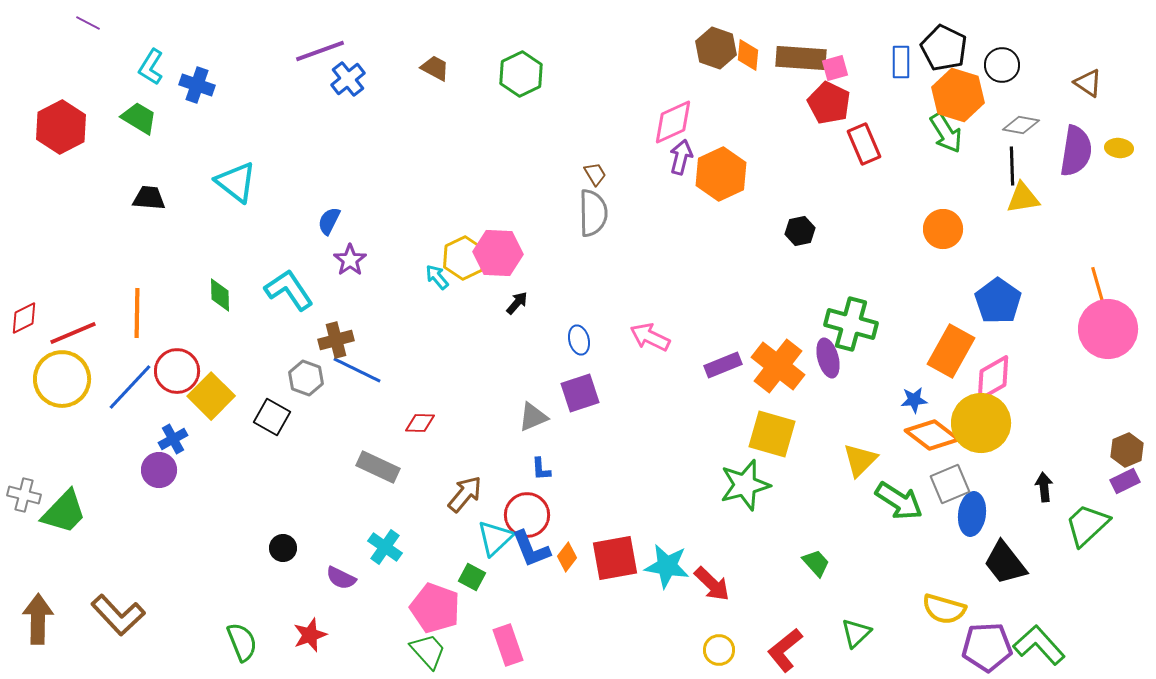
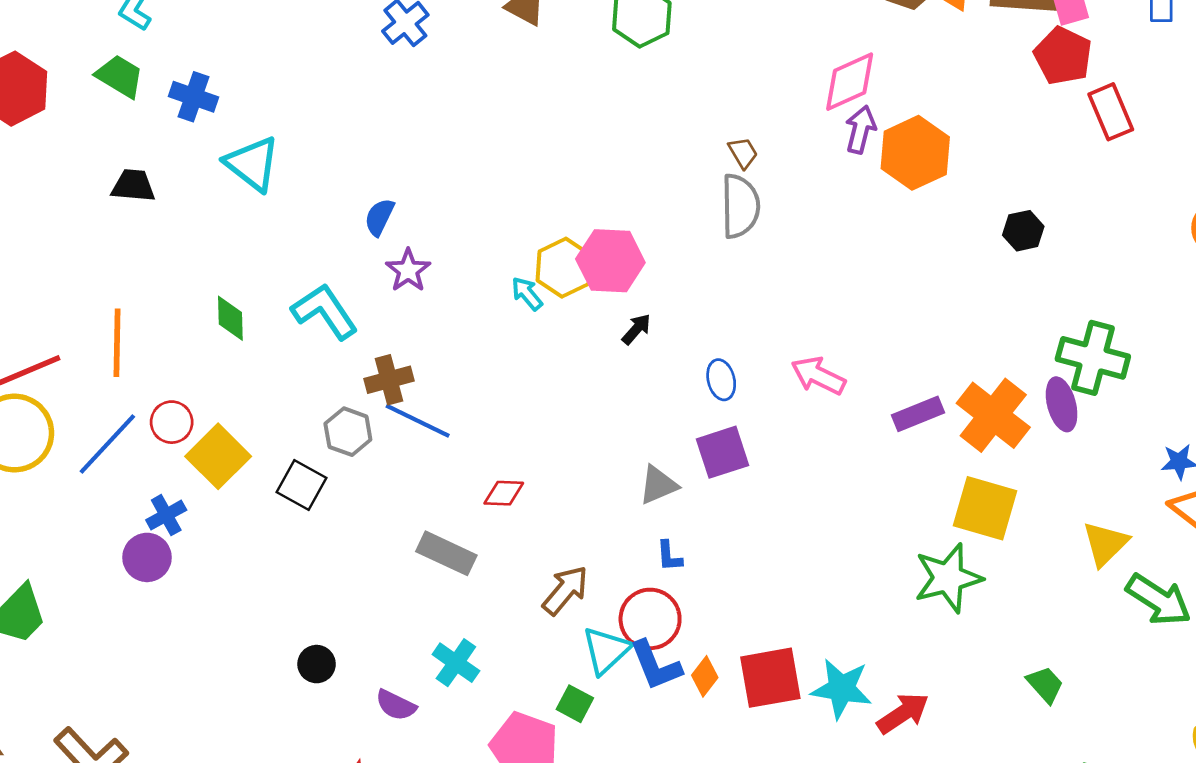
blue cross: (197, 85) -> (193, 97), moved
red circle: (177, 371) -> (172, 422), size x0.7
red arrow: (712, 584) -> (903, 713), turned -78

